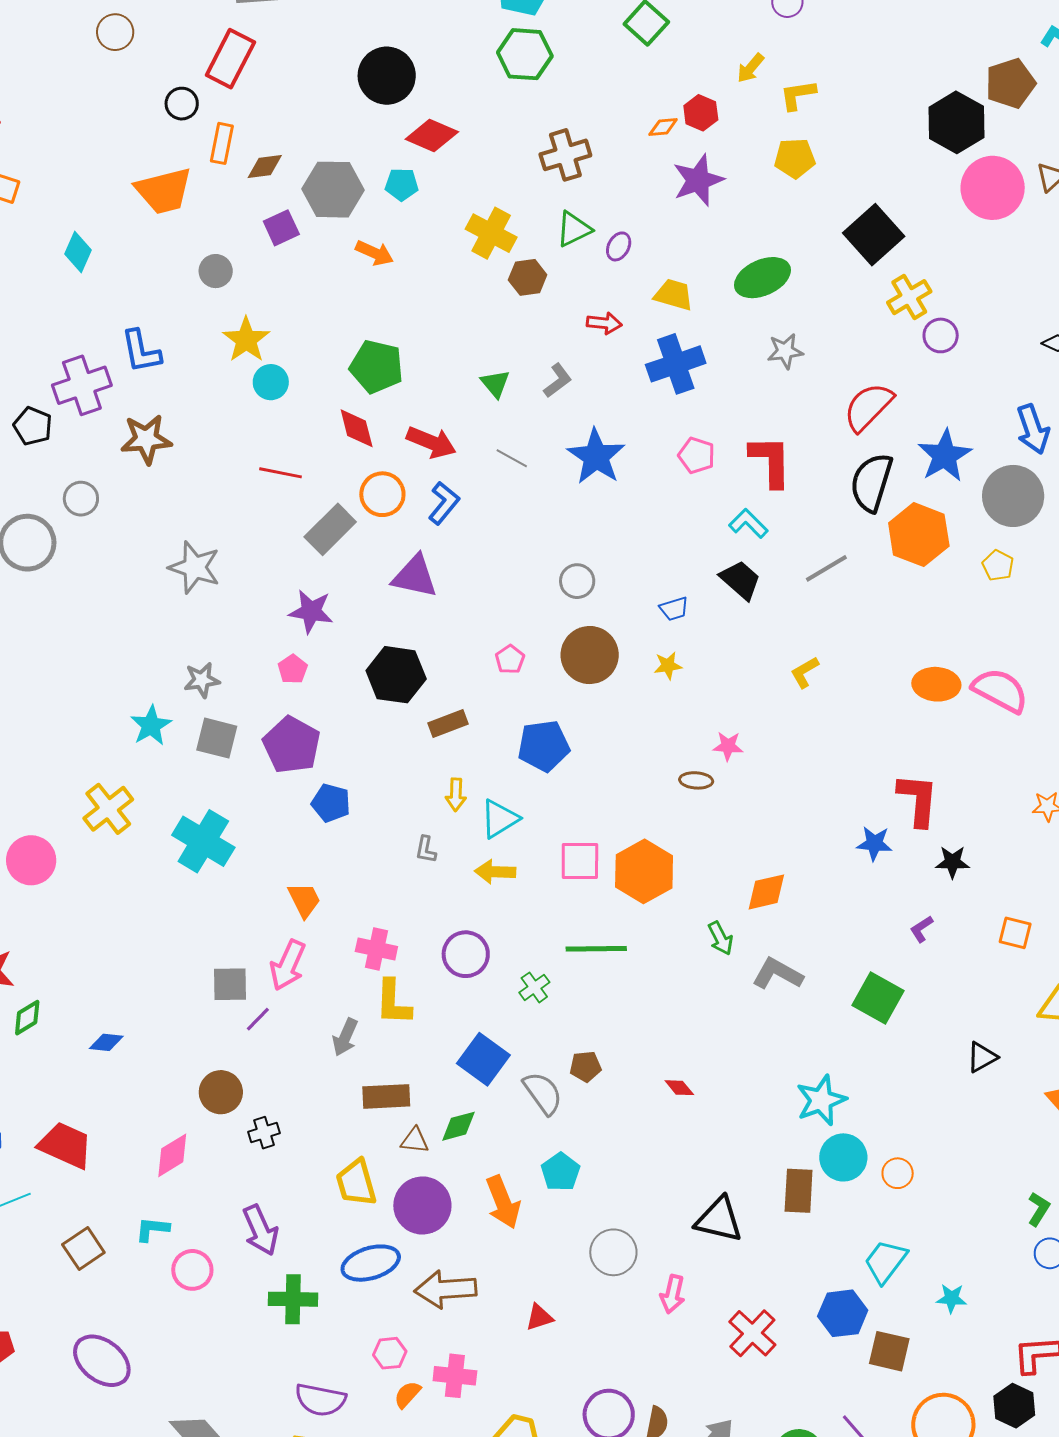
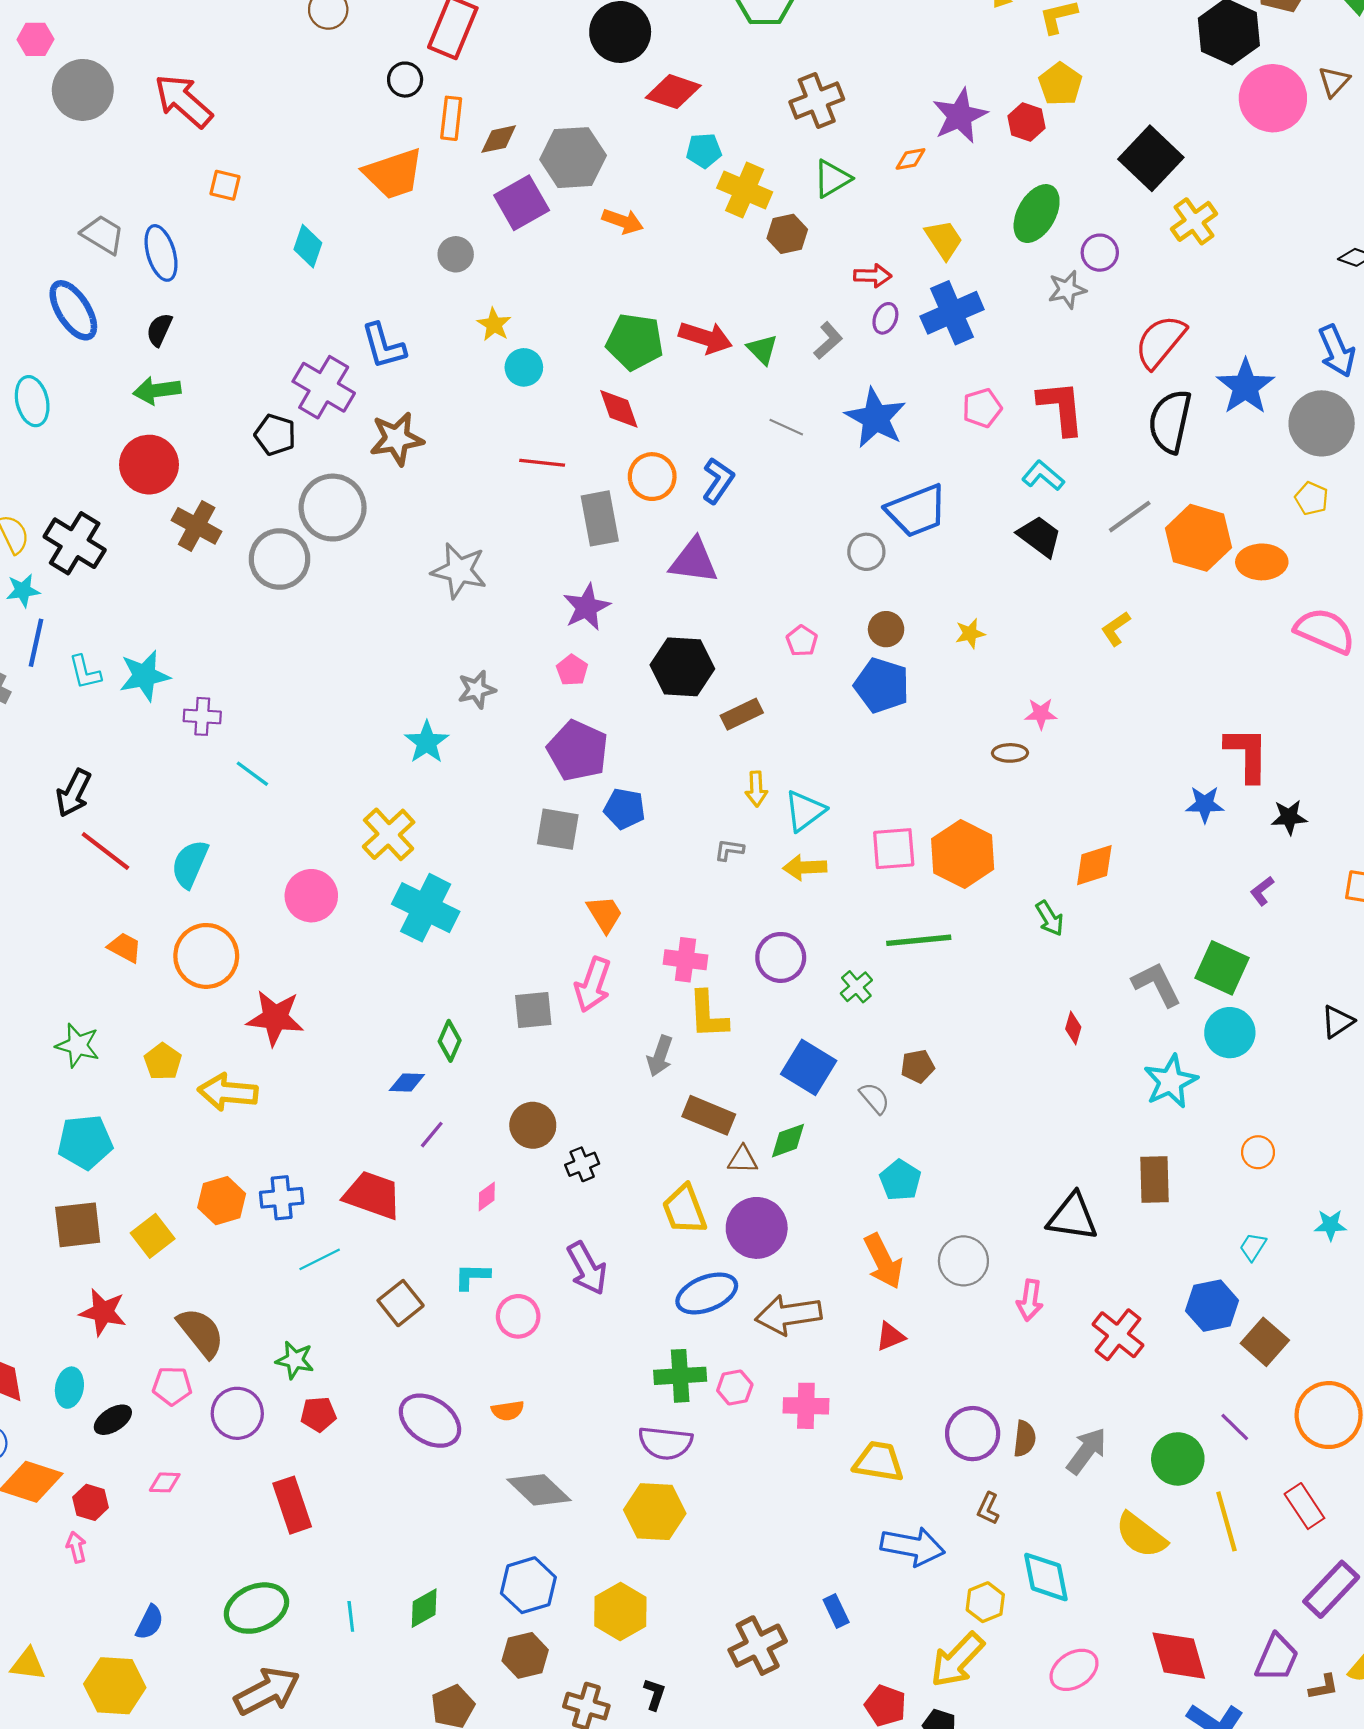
red hexagon: (701, 113) -> (1027, 122), moved
orange diamond: (663, 127) -> (910, 159), moved
yellow pentagon: (795, 158) -> (1060, 84), turned -30
cyan pentagon: (402, 184) -> (704, 151), moved
purple square: (281, 228) -> (522, 203), size x1.4
purple ellipse: (619, 246) -> (885, 318), moved
green ellipse: (762, 278) -> (1037, 214), turned -32
yellow trapezoid: (674, 295) -> (944, 240), turned 45
purple circle: (941, 335) -> (1100, 253), moved
yellow star: (246, 340) -> (494, 325), size x0.7
purple cross: (82, 385) -> (324, 387), turned -36
red arrow: (431, 442) -> (706, 338), moved
pink pentagon: (697, 455) -> (982, 408), turned -30
gray circle: (81, 499) -> (333, 508), size x1.8
gray rectangle: (330, 529) -> (600, 518), turned -51
orange hexagon: (919, 535) -> (1198, 538), moved
blue trapezoid: (674, 609) -> (917, 511), moved, size x2.0
purple star: (311, 611) -> (587, 607), turned -30
brown circle: (590, 655) -> (886, 629), size x0.6
orange ellipse: (936, 684) -> (1262, 562), moved
gray square: (217, 738) -> (558, 829), moved
blue pentagon: (544, 746) -> (882, 685), moved, turned 30
cyan cross: (203, 841) -> (426, 908), moved
gray L-shape: (426, 850) -> (729, 850), turned 92
gray L-shape: (778, 974) -> (1157, 984), moved, turned 39
green diamond: (27, 1018) -> (450, 1041), moved, turned -30
purple line: (258, 1019) -> (432, 1135), moved
red diamond: (679, 1088) -> (1073, 1028), moved, turned 60
gray semicircle: (543, 1093) -> (875, 1098), size x0.7
brown rectangle: (386, 1096) -> (709, 1115), turned 30
pink diamond: (172, 1155) -> (487, 1196), size x0.6
cyan circle: (843, 1157) -> (1230, 1033), moved
orange arrow: (503, 1202) -> (883, 1261), moved
cyan trapezoid: (885, 1261) -> (1253, 1247), size x0.6
cyan star: (951, 1298) -> (1330, 1225), moved
green cross: (293, 1299) -> (680, 1376), moved
brown square: (889, 1351) -> (1265, 1342), turned 33
orange semicircle: (407, 1394) -> (508, 1411), moved, turned -136

